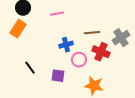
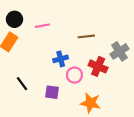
pink line: (57, 14) -> (42, 26), moved
brown line: (92, 33) -> (86, 36), moved

